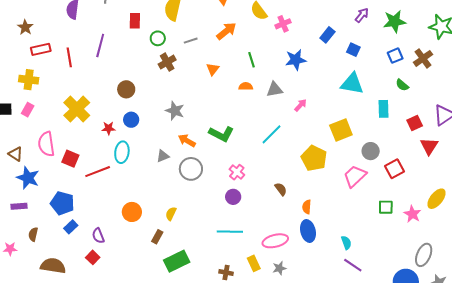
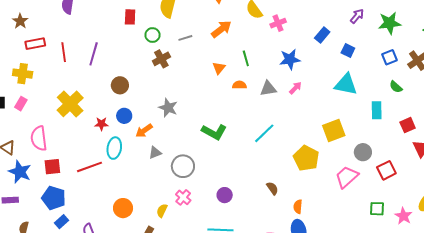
purple line: (100, 45) -> (94, 54), moved
orange triangle: (213, 69) -> (219, 68), moved
pink arrow: (301, 105) -> (295, 88), moved
orange arrow: (187, 141) -> (144, 131), moved, turned -66
red square: (70, 159) -> (52, 167), moved, turned -30
pink cross: (237, 172) -> (183, 197), moved

